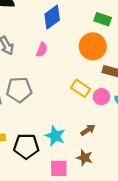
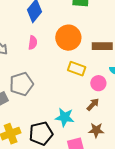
orange circle: (93, 46) -> (68, 38), moved
pink circle: (101, 97) -> (98, 83), moved

